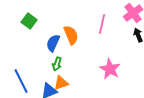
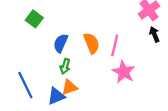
pink line: (102, 24) -> (115, 45), moved
orange semicircle: (71, 35) -> (92, 43), moved

